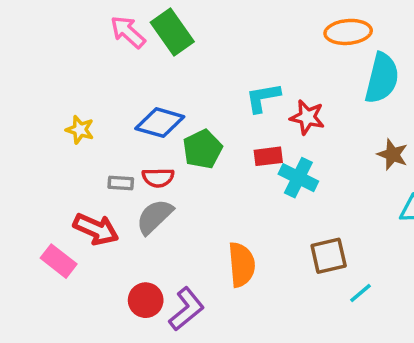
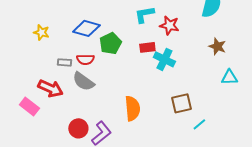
gray semicircle: (155, 217) -> (83, 81), turned -100

